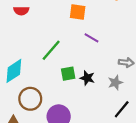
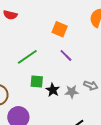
gray star: (115, 83) -> (72, 92), moved

